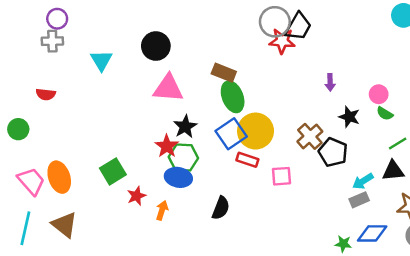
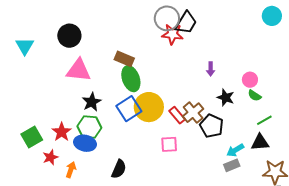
red star: (167, 146) -> (62, 132), moved
red rectangle: (247, 160) -> (177, 115), moved, turned 30

